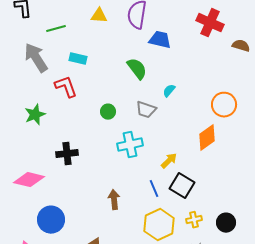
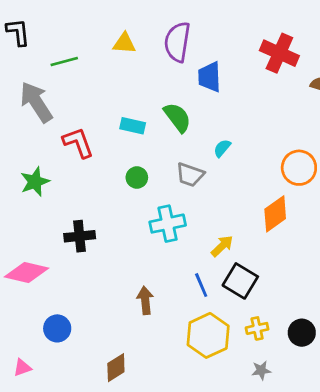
blue trapezoid: (160, 40) -> (210, 77), turned -105
cyan rectangle: (78, 59) -> (133, 126), moved
blue circle: (51, 220) -> (57, 328), size x0.7

